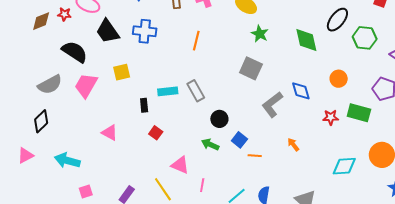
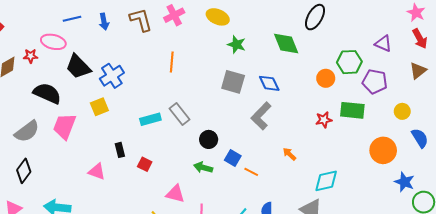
blue cross: (145, 31) -> (112, 76), moved, turned -30
green hexagon: (365, 38) -> (349, 62), moved
blue diamond: (301, 91) -> (269, 83), moved
black rectangle: (144, 105) -> (120, 150), moved
orange line: (255, 156) -> (251, 172), turned 32
cyan diamond: (344, 166) -> (326, 181), moved

